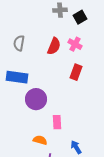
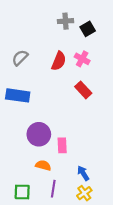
gray semicircle: (19, 43) -> (20, 58), turned 35
red rectangle: (76, 72) -> (83, 90), turned -63
purple circle: (36, 99) -> (39, 134), moved

